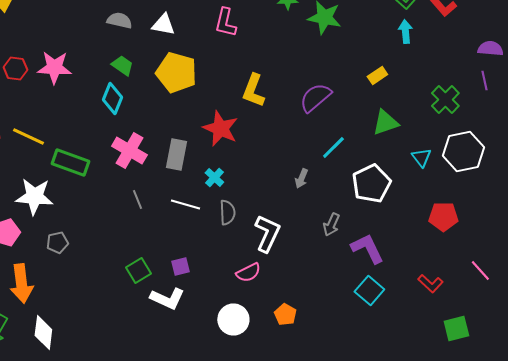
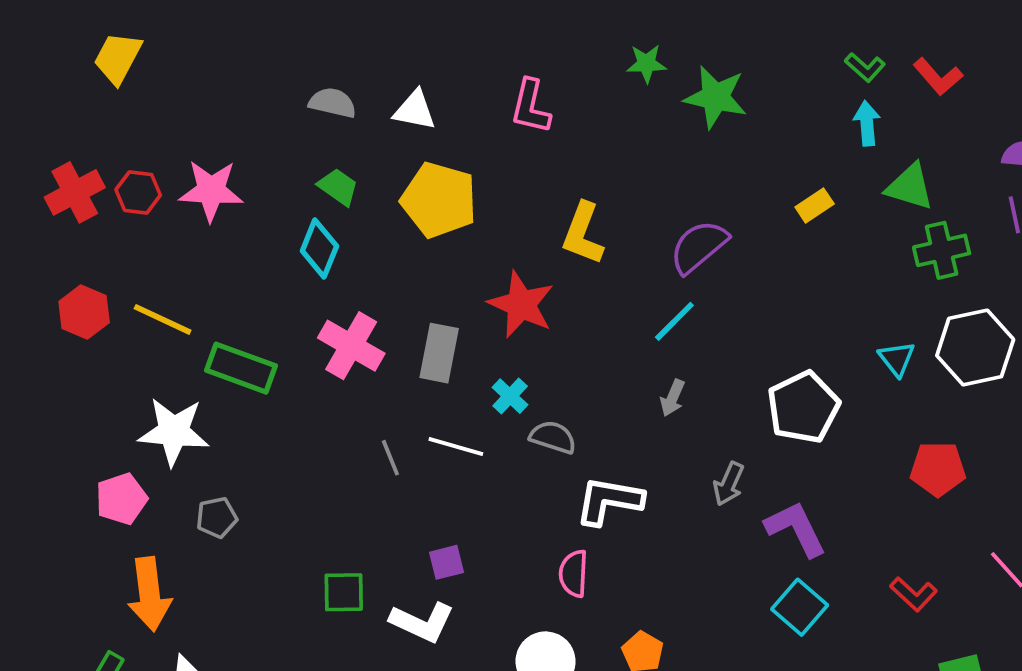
green cross: (445, 100) -> (942, 250), turned 32
green triangle: (385, 122) -> (910, 187), moved, turned 36
cyan line: (333, 148) -> (674, 321), moved
gray line: (137, 200) -> (390, 458), moved
gray semicircle: (227, 212) -> (553, 437), moved, turned -70
white L-shape: (267, 234) -> (609, 501), turned -105
green square: (138, 270) -> (344, 592), moved, turned 30
pink semicircle: (248, 272) -> (574, 574), turned 120

